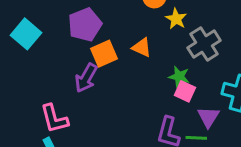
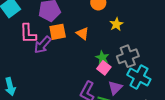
yellow star: (176, 19) -> (116, 24), moved
gray cross: (204, 44) -> (128, 56), moved
pink L-shape: (54, 119) -> (28, 34), moved

